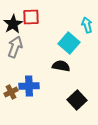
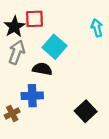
cyan square: (69, 43) -> (54, 47), moved
black semicircle: (61, 66) -> (42, 69), moved
brown cross: (11, 92) -> (12, 113), moved

